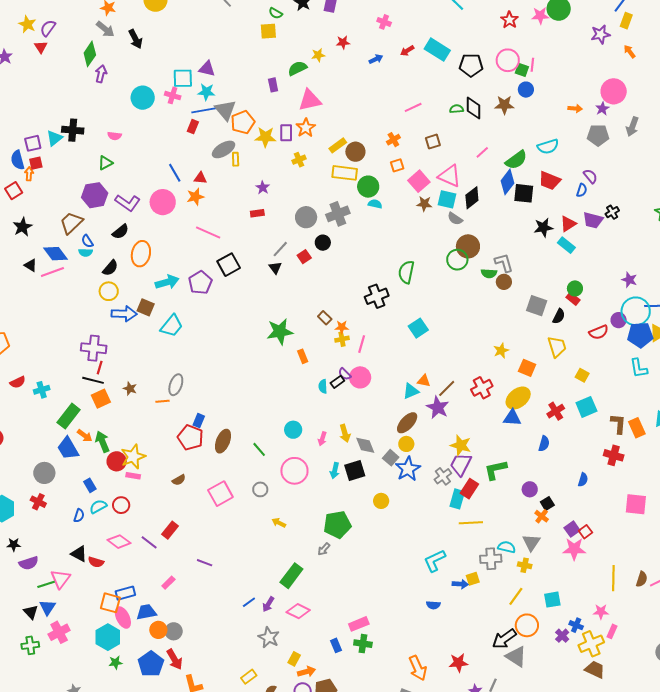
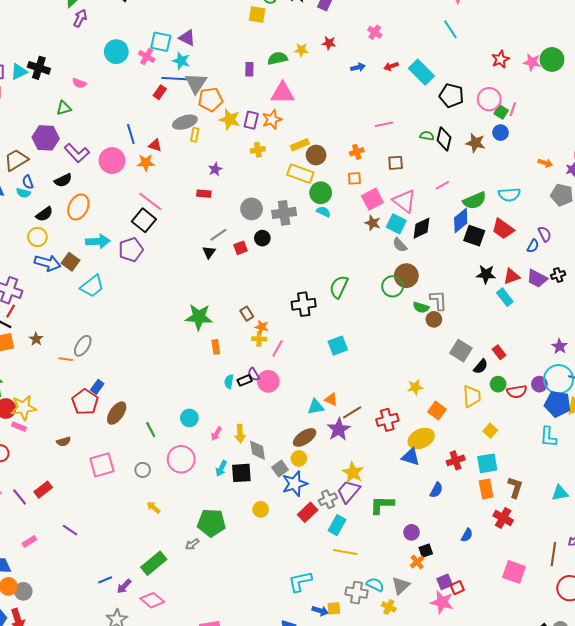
black square: (229, 265) -> (144, 220), moved, turned -35
green circle: (575, 288) -> (498, 384), moved
orange rectangle: (637, 428) -> (486, 489), moved
red rectangle: (469, 489) -> (308, 512), moved

